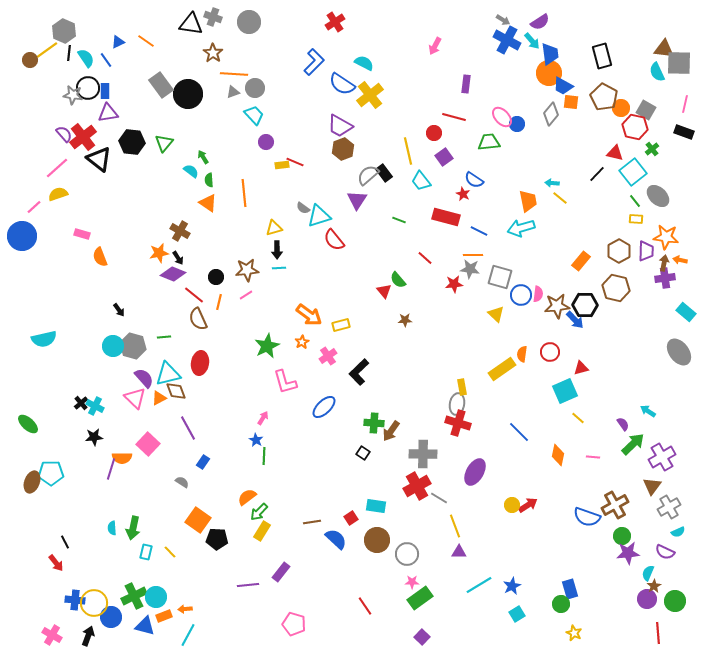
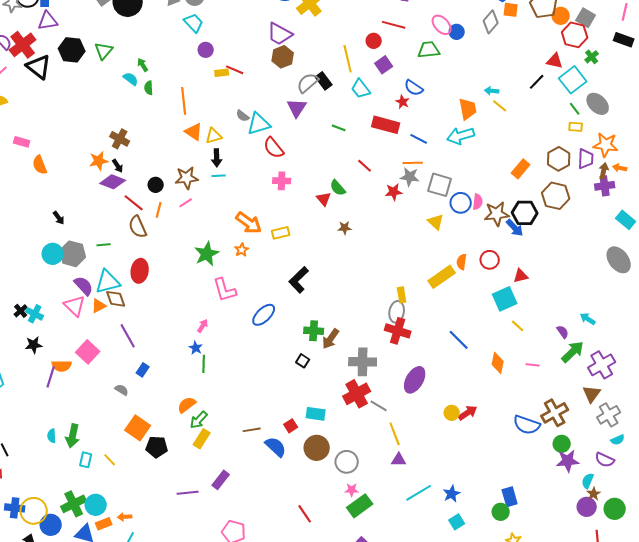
orange triangle: (208, 203) -> (194, 132), moved
pink cross: (328, 356) -> (282, 181), moved, turned 36

